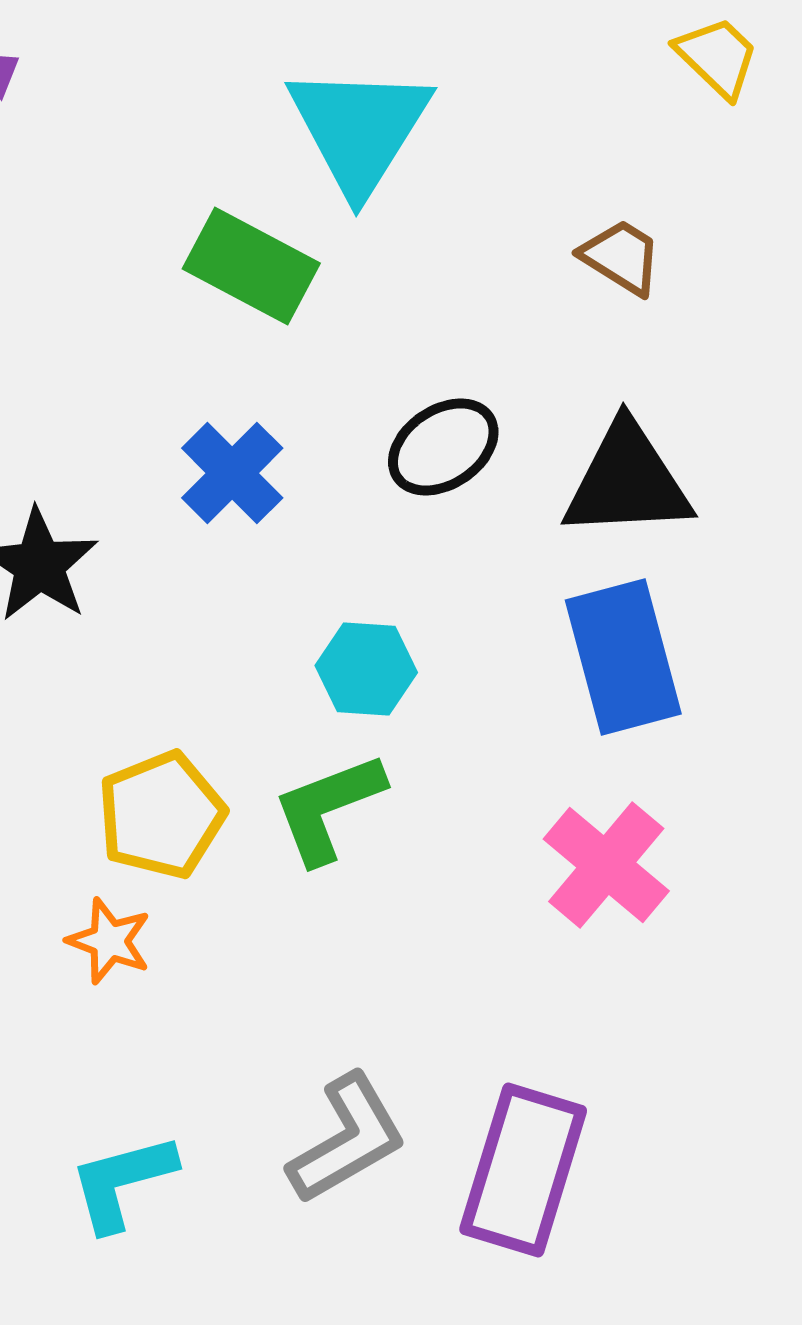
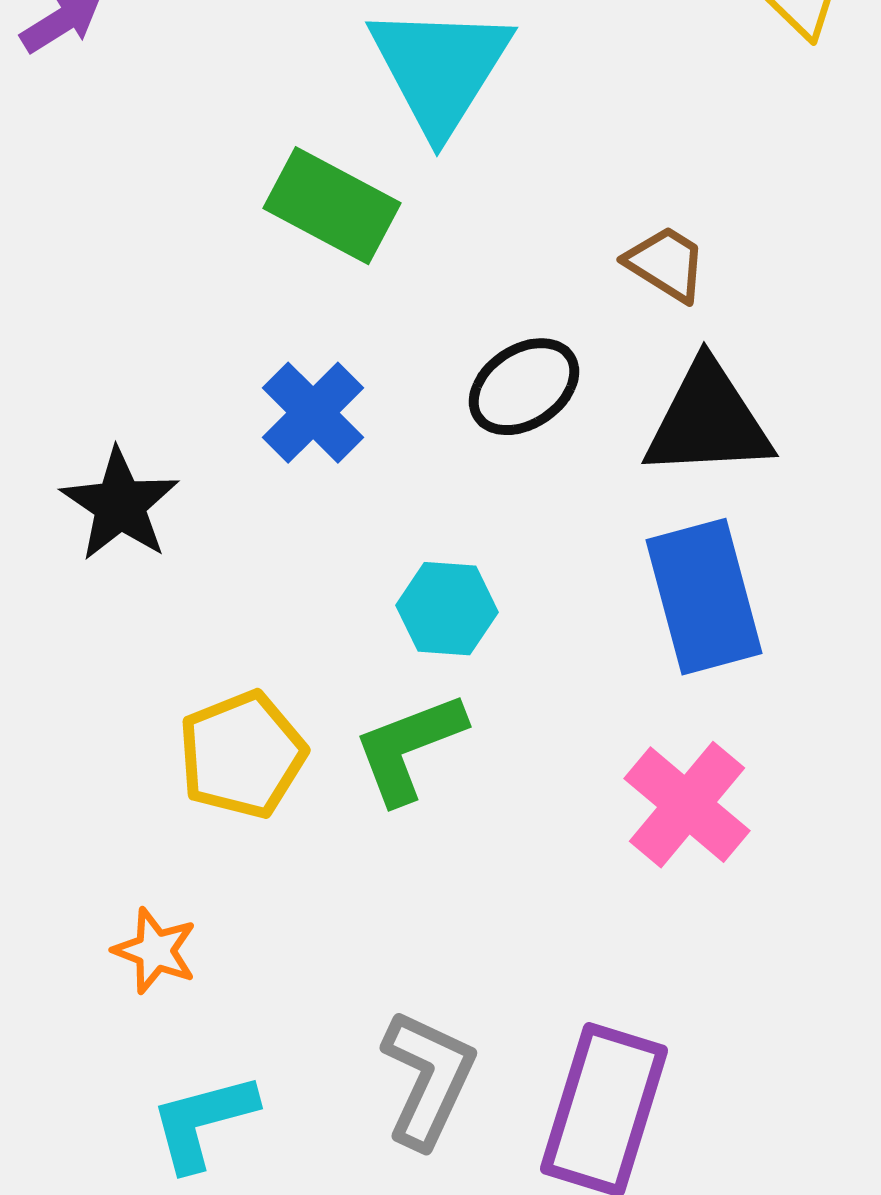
brown trapezoid: (621, 257) -> (666, 264), moved
orange star: (109, 941) -> (155, 951), moved
gray L-shape: (347, 1139) -> (428, 1079), turned -35

